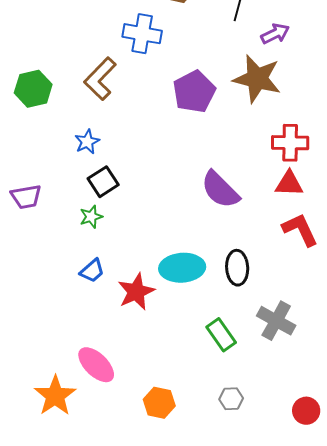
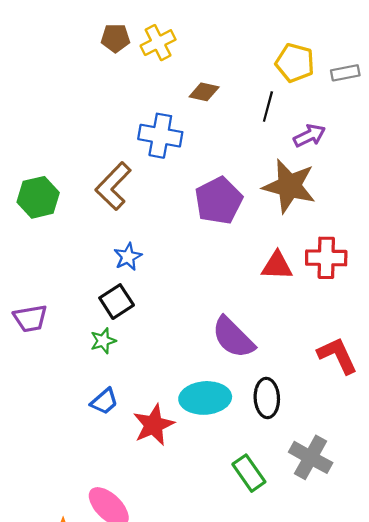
blue star: (87, 142) -> (128, 257), moved
red triangle: (289, 184) -> (277, 266), moved
purple semicircle: (220, 190) -> (233, 337), moved

